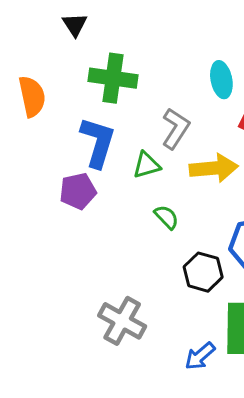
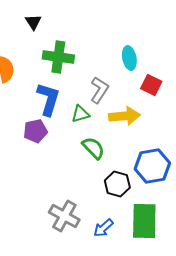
green semicircle: (166, 217) -> (93, 148), size x1.4
blue arrow: (200, 356) -> (103, 228), moved

